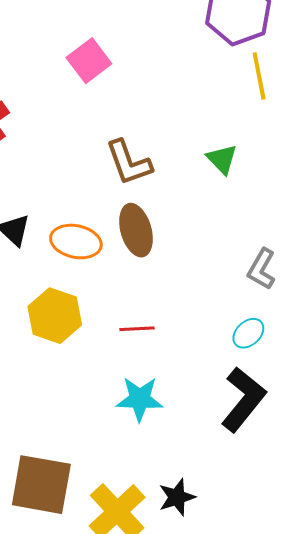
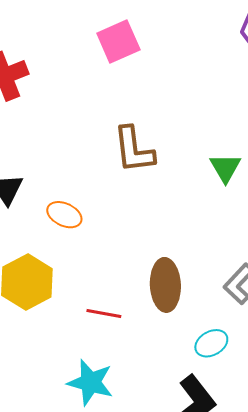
brown ellipse: (136, 230) -> (165, 285), moved
orange ellipse: (76, 242) -> (64, 215), size x0.7

